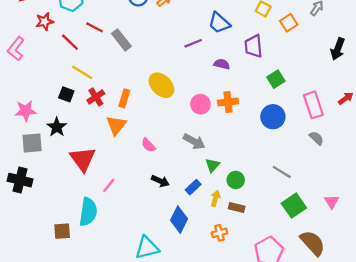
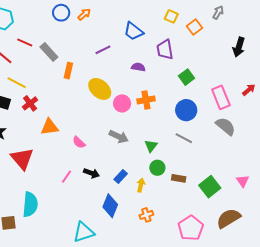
purple line: (193, 43) -> (103, 50), moved
yellow ellipse: (161, 85) -> (100, 89), moved
orange rectangle: (124, 98) -> (68, 71), moved
orange triangle: (116, 125) -> (50, 127), turned 48
gray semicircle: (316, 138) -> (226, 126), size x1.5
green triangle: (212, 165) -> (151, 146), moved
gray line: (282, 172) -> (184, 138), moved
pink line: (109, 185) -> (67, 177), moved
brown rectangle: (237, 207) -> (179, 178), moved
brown semicircle: (313, 243) -> (228, 218), turned -75

